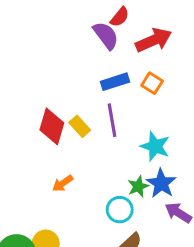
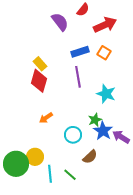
purple semicircle: (106, 35) -> (60, 22), moved
yellow rectangle: (80, 126) -> (40, 64), moved
blue star: (161, 183) -> (103, 131), moved
cyan circle: (120, 210) -> (73, 135), moved

